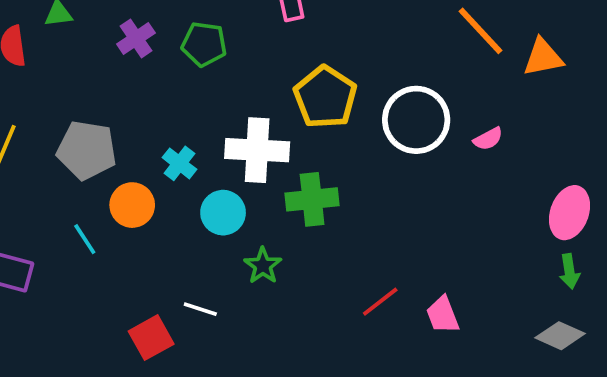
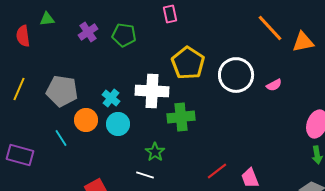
cyan circle: (223, 213) -> (118, 124), moved
white line: (200, 309) -> (145, 175), moved

